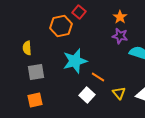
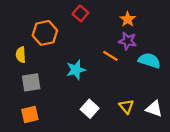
orange hexagon: (61, 26) -> (45, 33), moved
cyan star: (75, 61) -> (76, 70), size x0.7
orange line: (98, 77) -> (110, 56), moved

